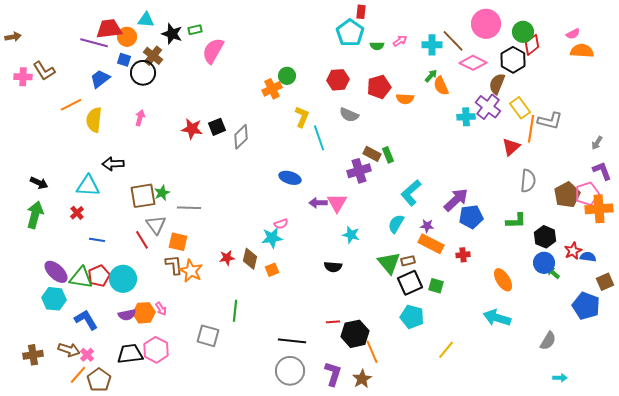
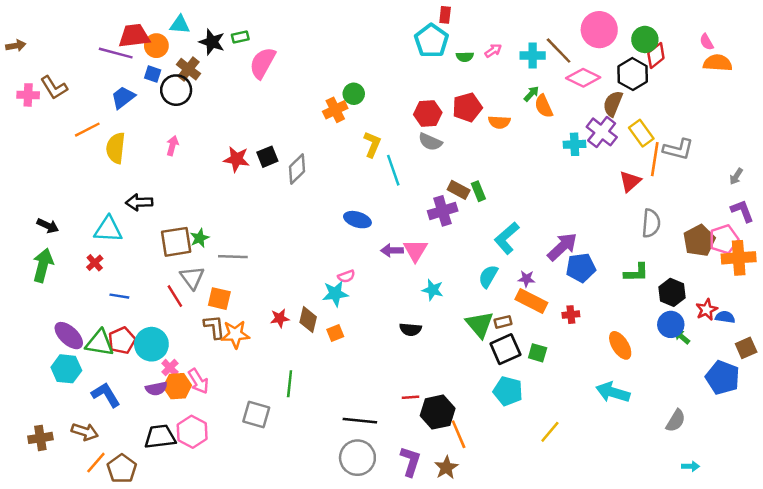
pink semicircle: (573, 34) -> (707, 42), turned 88
red hexagon: (338, 80) -> (428, 113), moved
orange star: (191, 271) -> (235, 334), turned -30
pink arrow: (161, 309) -> (198, 381), size x1.5
pink cross: (87, 355) -> (170, 368), moved

